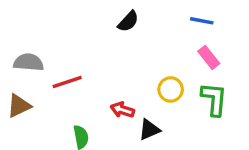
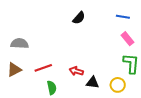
red line: (67, 82) -> (43, 68), moved
yellow circle: (171, 89) -> (118, 85), moved
black triangle: (149, 130) -> (93, 83), turned 32

